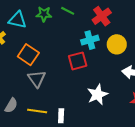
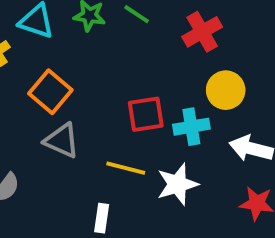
cyan cross: (90, 40) -> (191, 127), moved
gray triangle: (37, 79) -> (62, 141), turned -36
yellow line: (37, 111) -> (126, 168), moved

